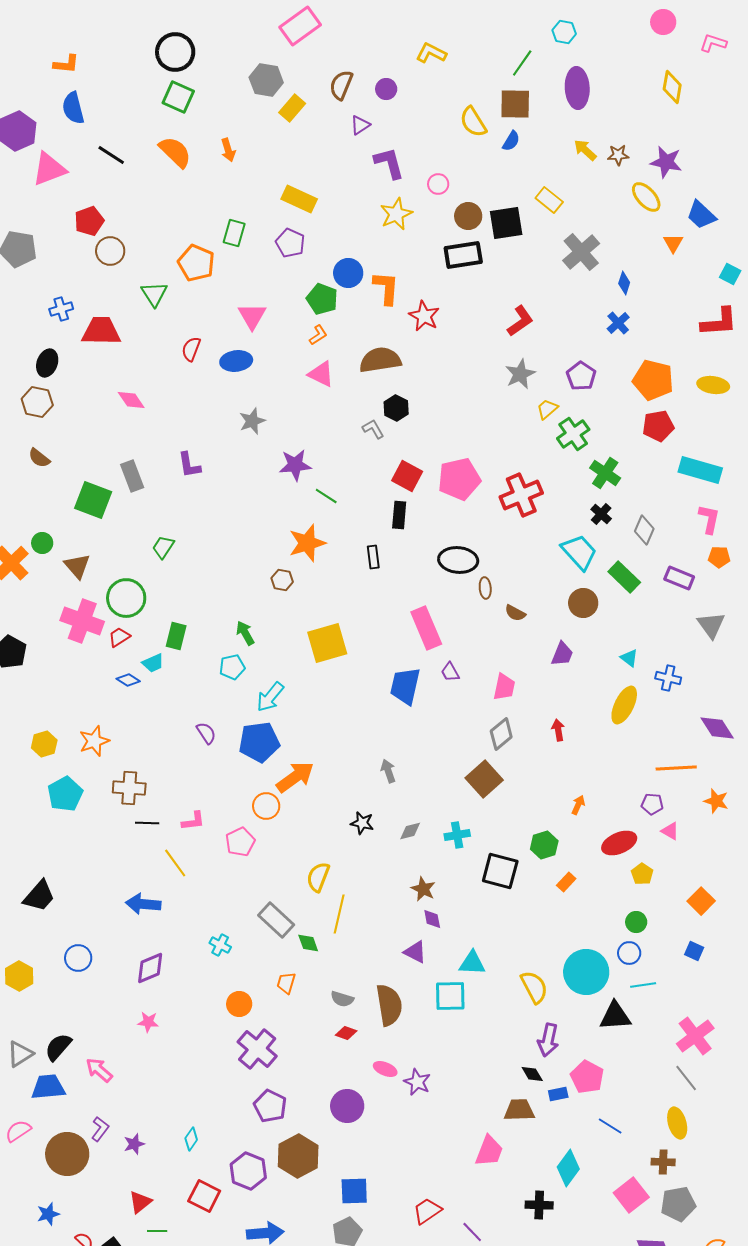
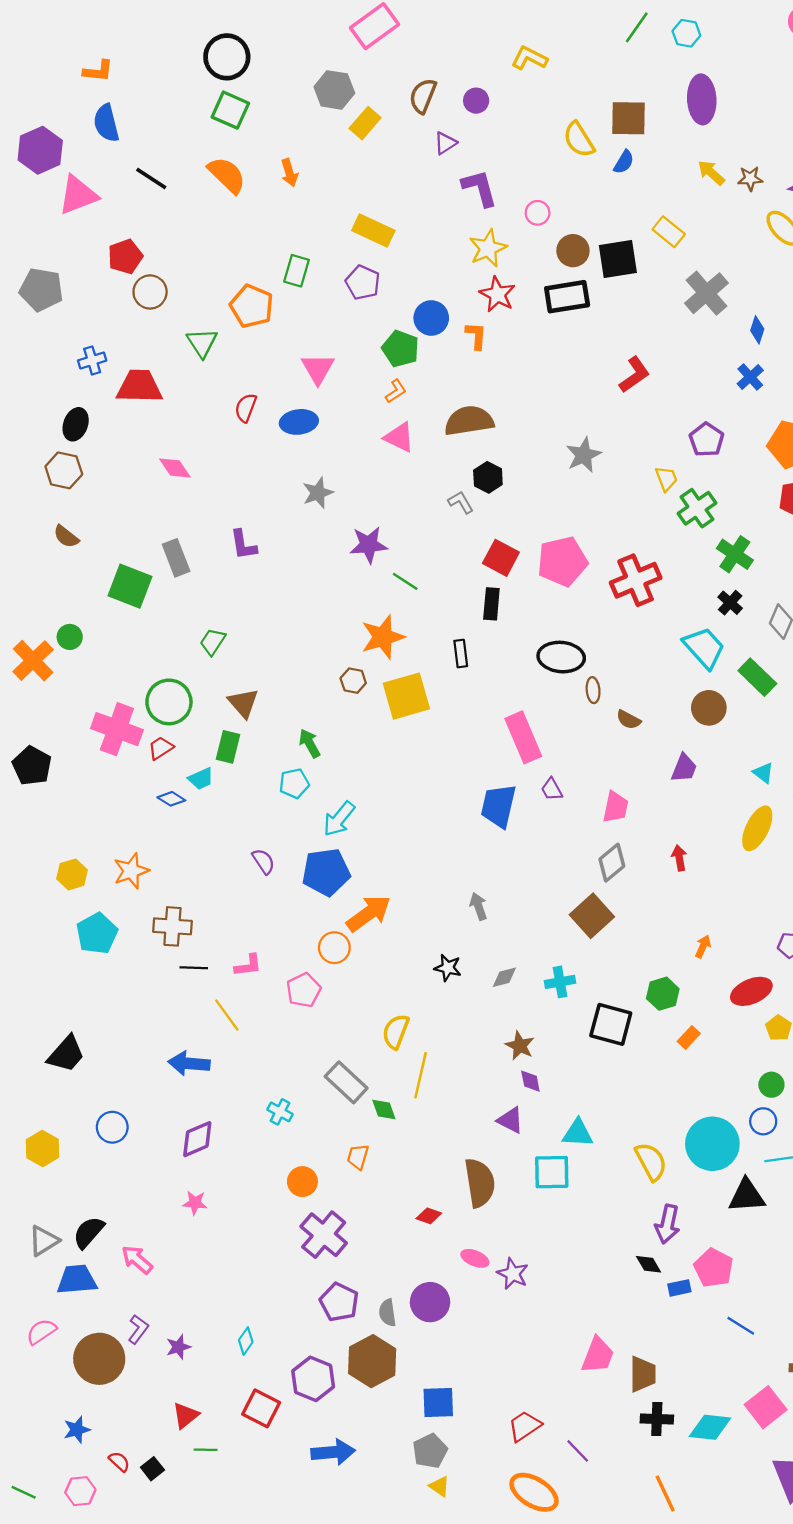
green line: (522, 63) -> (637, 27), moved
orange L-shape: (386, 288) -> (476, 336), size x0.7
red star: (424, 316) -> (497, 294), moved
gray star: (520, 374) -> (584, 455), moved
yellow trapezoid: (547, 409) -> (666, 479), turned 110
brown triangle: (77, 566) -> (243, 703), moved
yellow square: (327, 643) -> (406, 696), moved
gray semicircle: (342, 999) -> (387, 1313), moved, turned 65
brown trapezoid: (519, 1110) -> (643, 1374), moved, turned 92
cyan diamond: (568, 1168) -> (710, 1427), moved, turned 60

